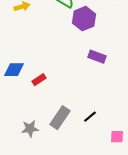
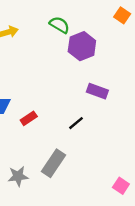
black line: (90, 117) -> (76, 123), moved
pink square: (117, 137) -> (121, 186), turned 32

